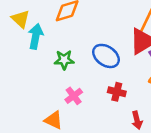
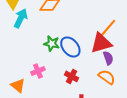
green star: (64, 60) -> (52, 44), moved

